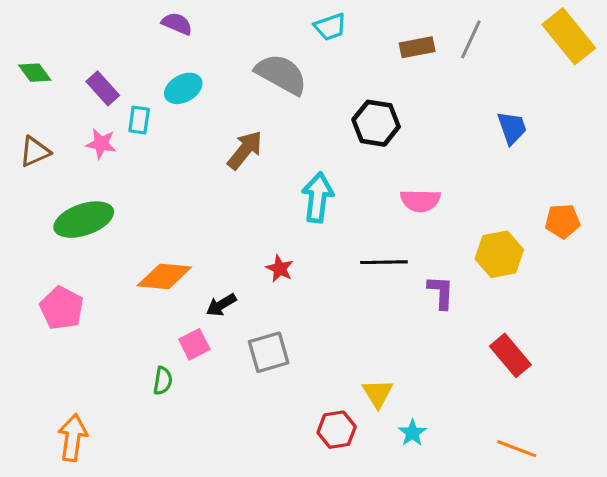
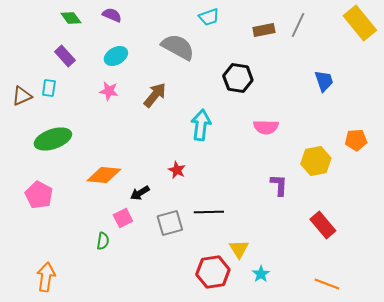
green diamond: (35, 73) -> (71, 18), moved
cyan rectangle: (139, 120) -> (49, 88), moved
pink star: (101, 144) -> (109, 91), moved
black line: (384, 262) -> (209, 212), moved
red hexagon: (337, 430) -> (213, 272), size x1.4

